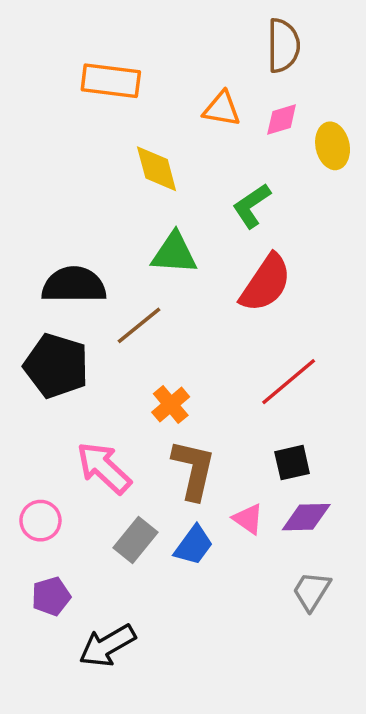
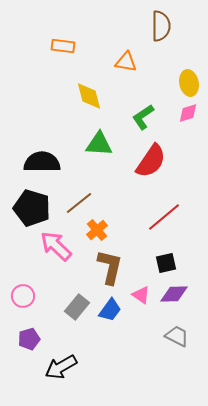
orange rectangle: (111, 81) -> (63, 46), size x0.7
pink diamond: (282, 119) -> (188, 113), moved
brown line: (139, 325) -> (79, 203), moved
pink arrow: (104, 468) -> (56, 246), moved
gray trapezoid: (311, 591) -> (177, 336), turned 85

